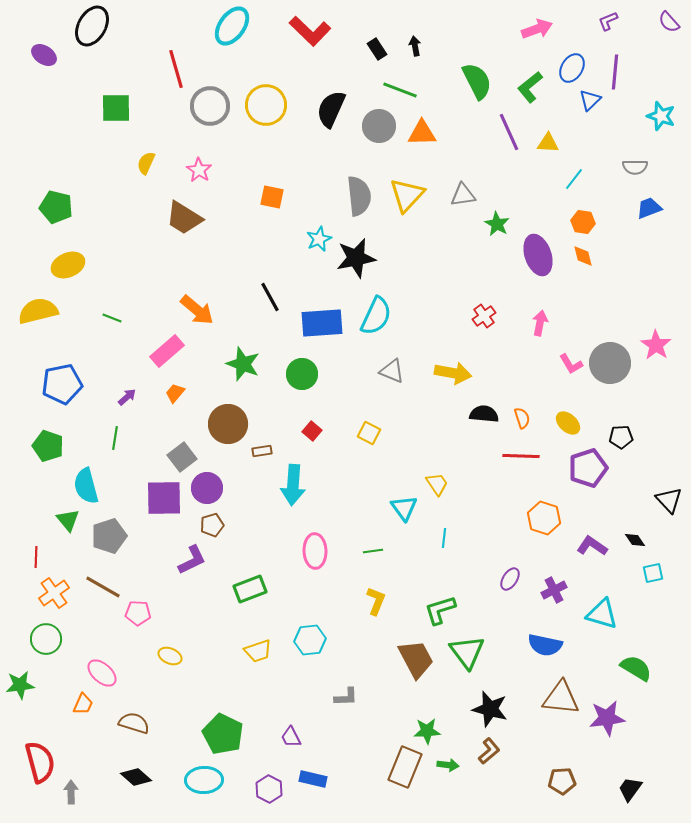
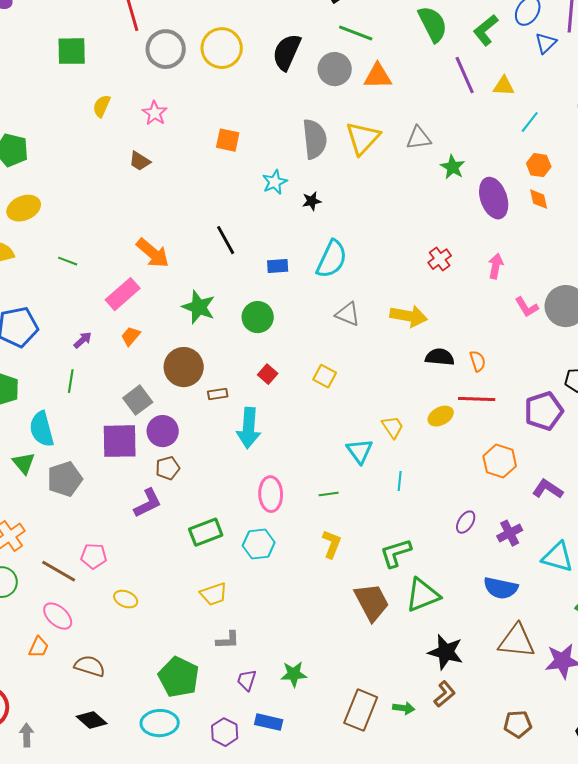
brown trapezoid: (184, 218) -> (140, 161), size x0.6
black star: (356, 258) -> (312, 201), size x0.5
blue rectangle: (322, 323) -> (278, 266), size x0.5
yellow ellipse: (568, 423) -> (441, 416), moved, turned -70
brown line: (103, 587) -> (59, 571), moved
cyan hexagon: (310, 640) -> (259, 544), moved
green triangle: (467, 652) -> (423, 595), turned 45
gray L-shape: (346, 697) -> (228, 640), moved
green star: (427, 731) -> (294, 674), moved
purple trapezoid: (291, 737) -> (247, 680), turned 45

